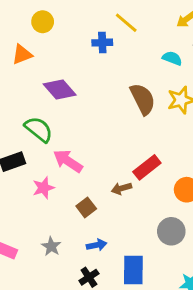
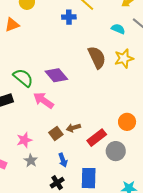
purple diamond: (60, 89) -> (56, 75), moved
red rectangle: (147, 167) -> (97, 138), moved
pink star: (44, 188) -> (24, 140), moved
brown arrow: (121, 188) -> (73, 128), moved
blue arrow: (97, 245) -> (63, 160), turned 80

